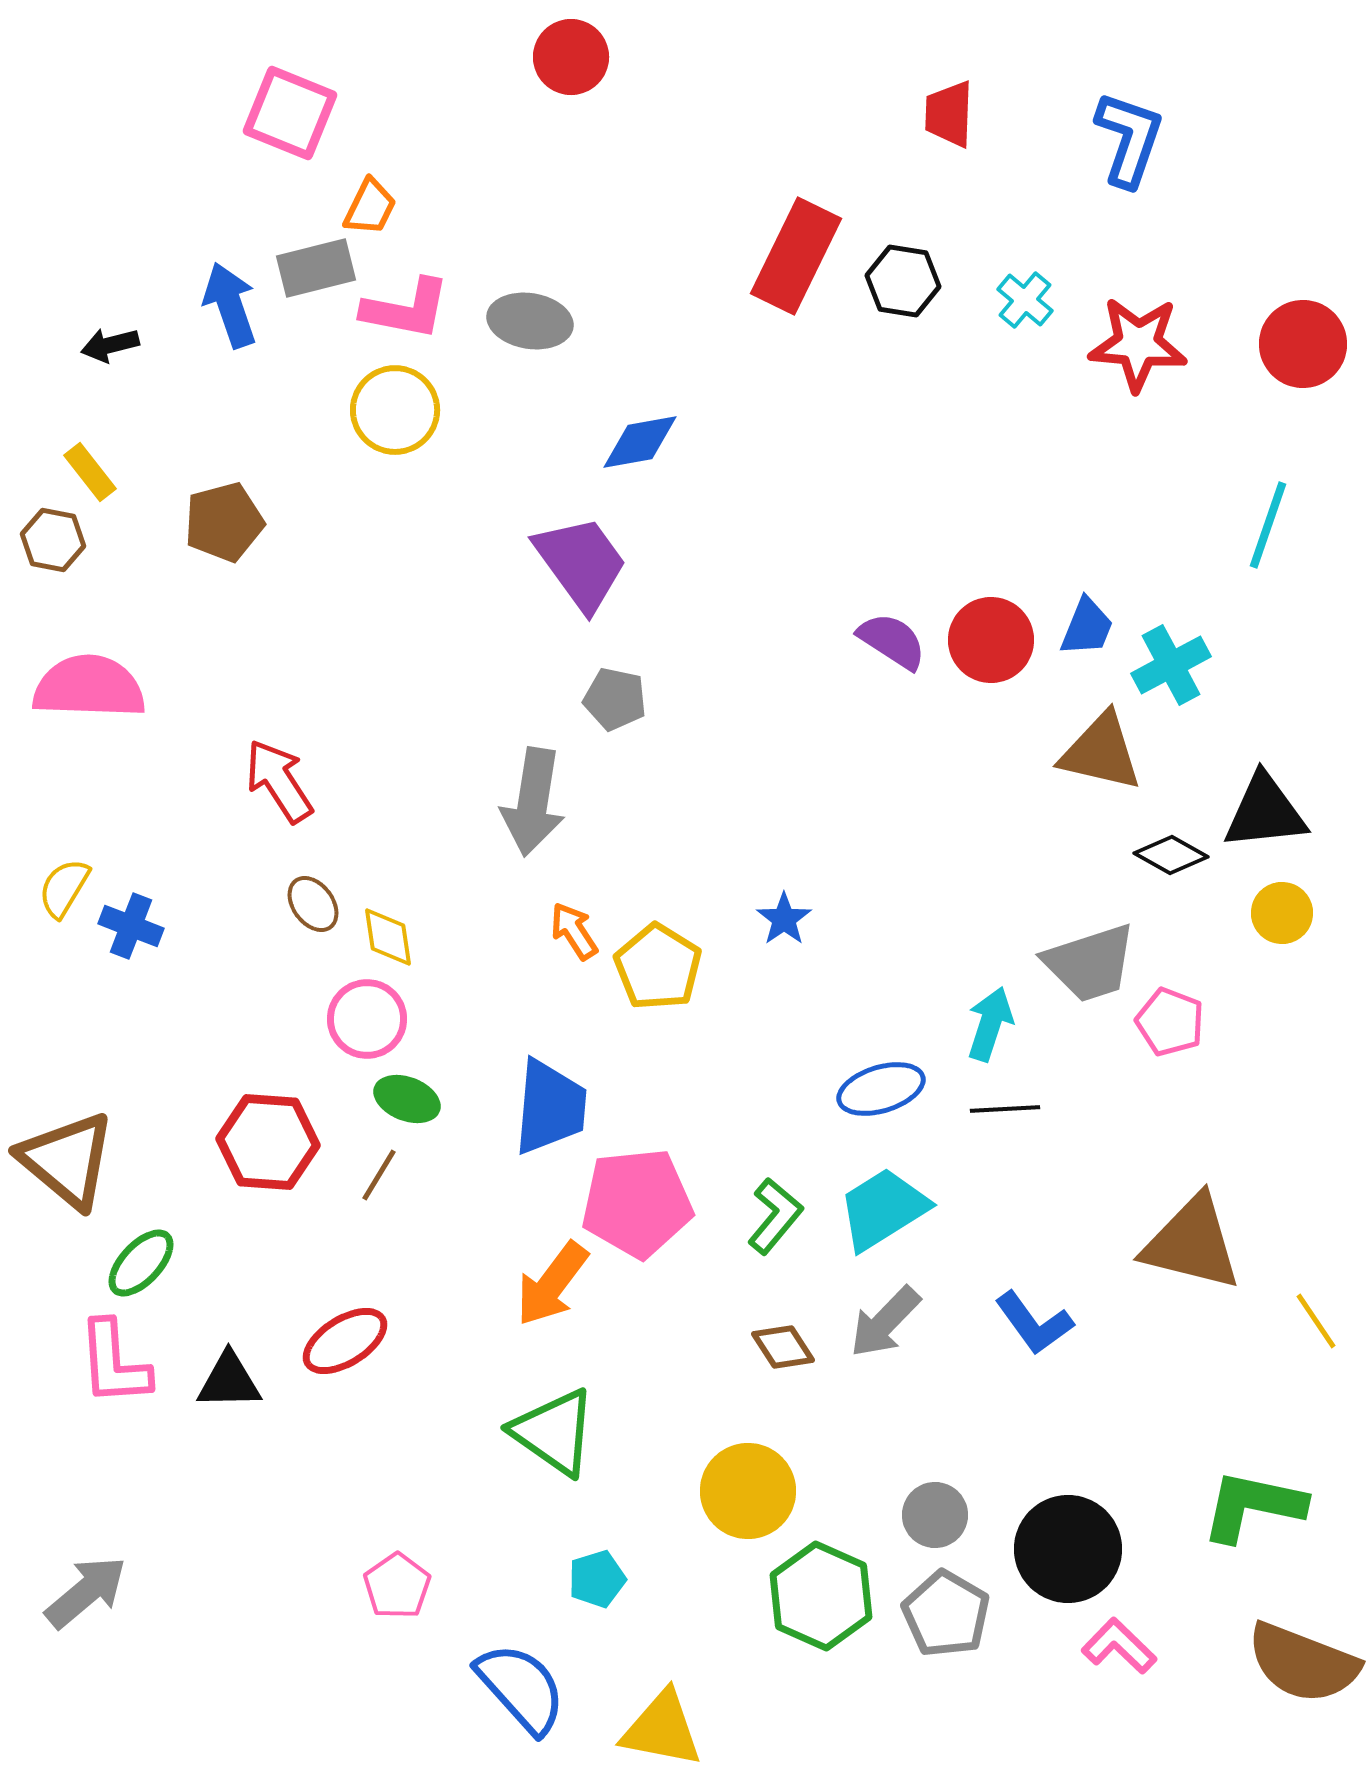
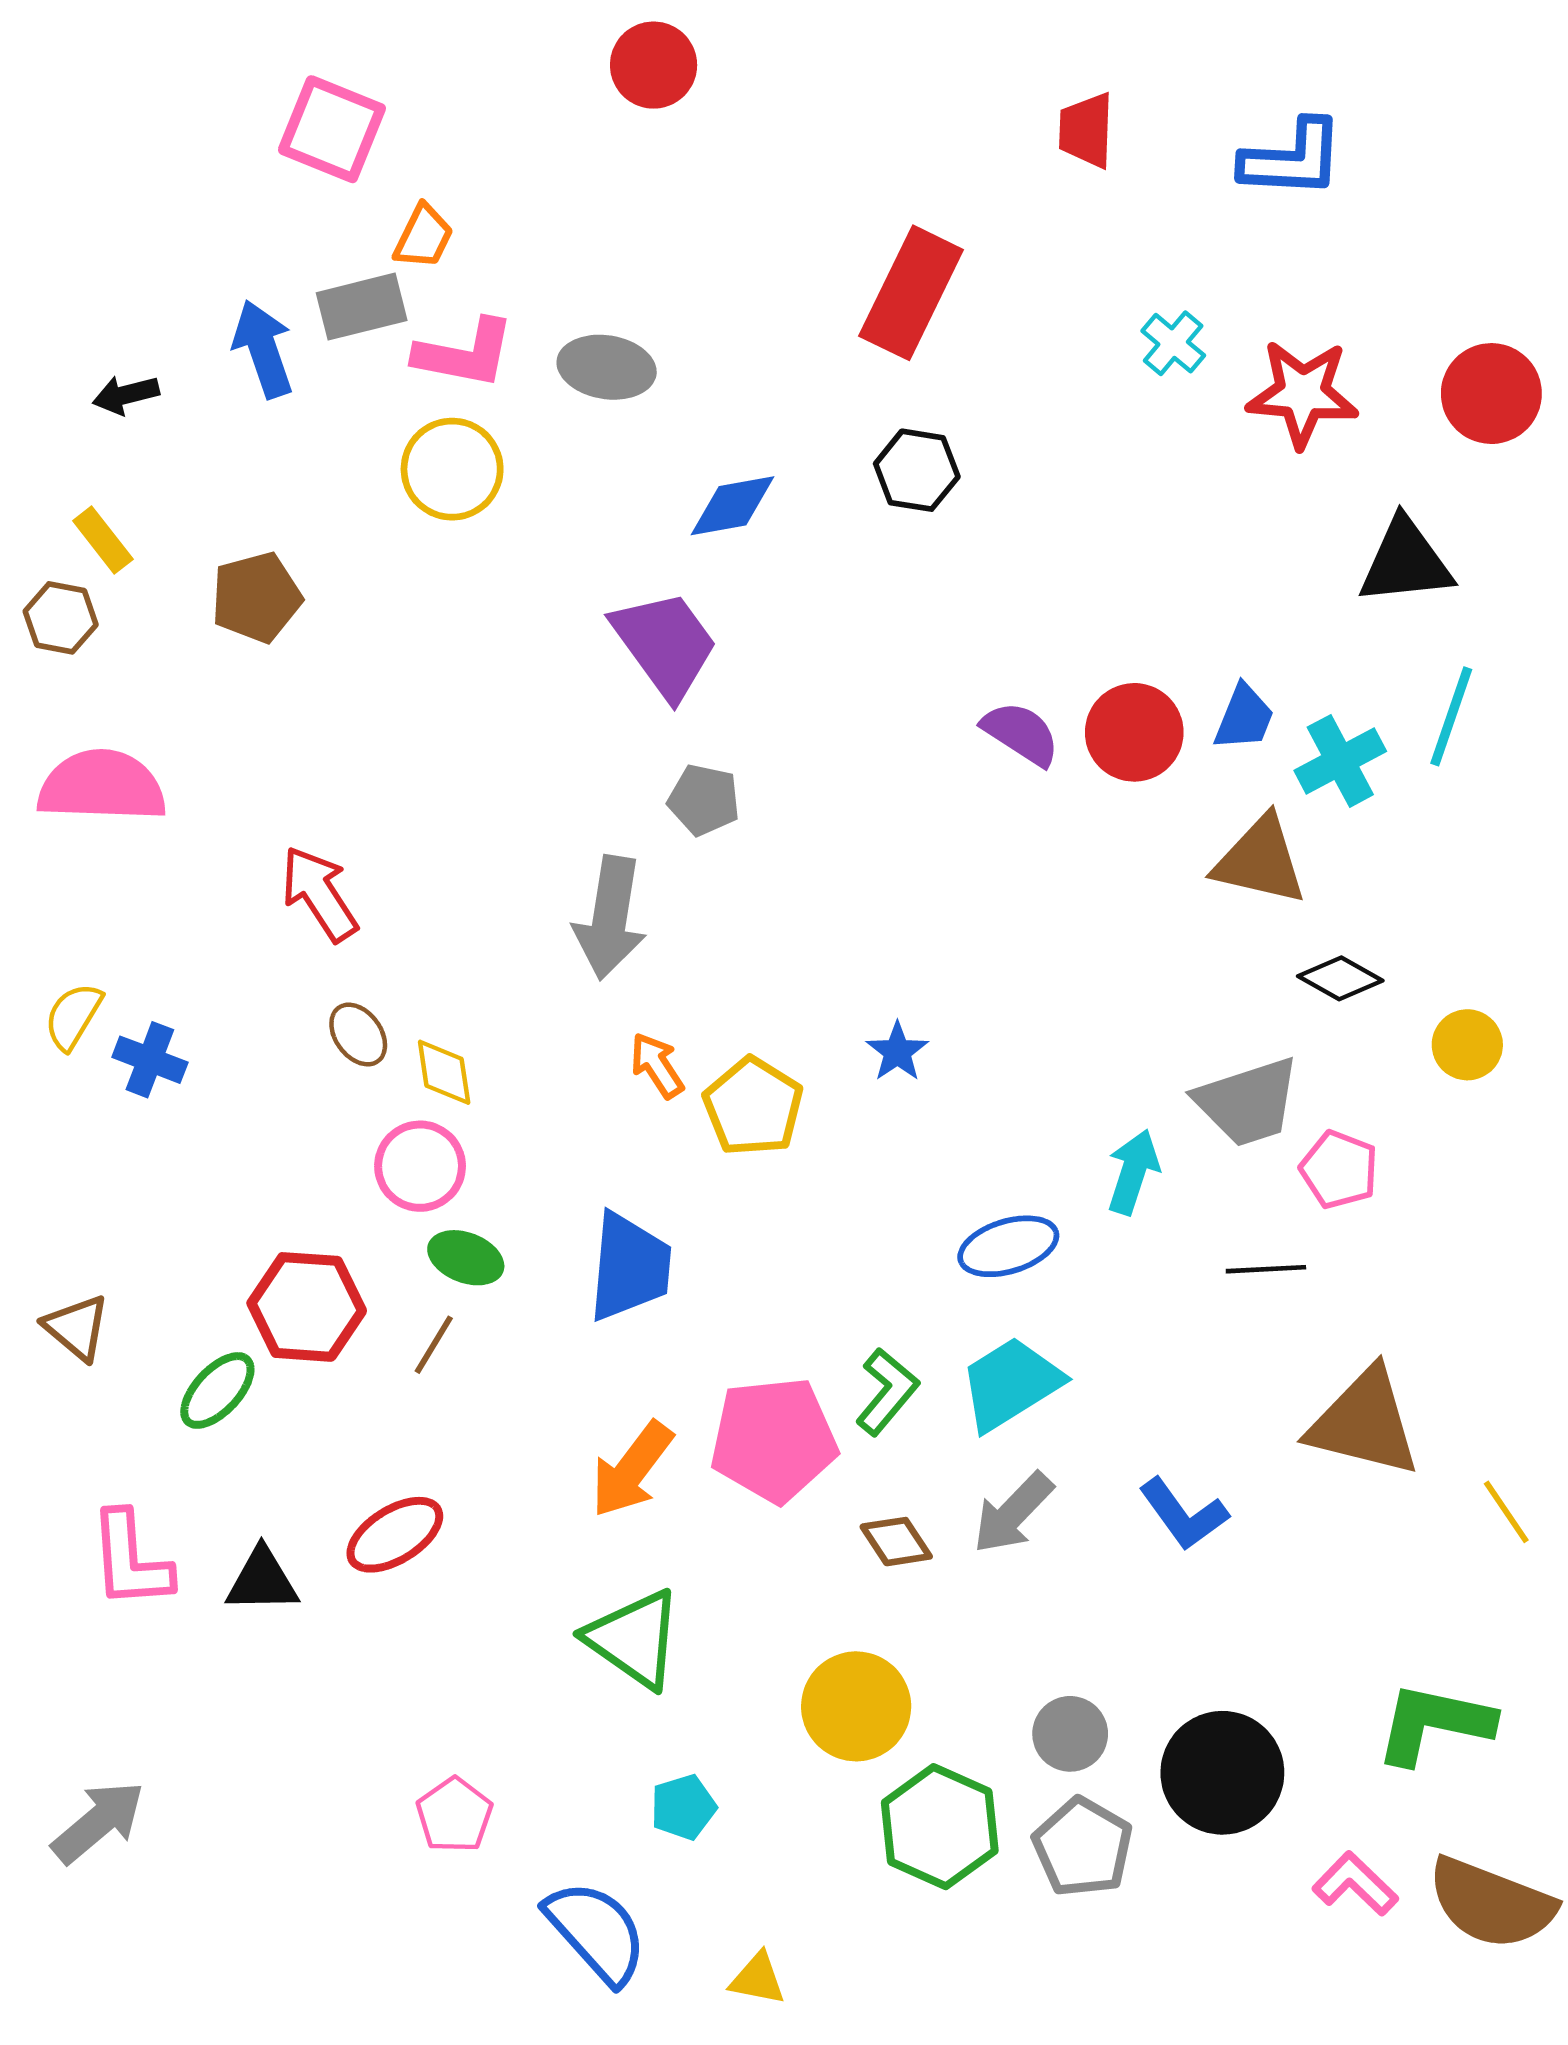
blue L-shape: (1129, 139) -> (1292, 159), turned 74
black hexagon: (903, 281) -> (917, 470), moved
cyan line: (1268, 525) -> (1451, 716), moved
black triangle: (1265, 812) -> (1406, 562), moved
black line: (1005, 1109) -> (1266, 1269), moved
brown triangle: (67, 1160) -> (77, 1328), size x0.6
pink pentagon: (637, 1203) -> (774, 1440), moved
green ellipse: (141, 1263) -> (217, 1390), moved
pink L-shape: (1119, 1646) -> (1355, 1884), moved
yellow triangle: (662, 1729) -> (758, 1979), size x0.6

